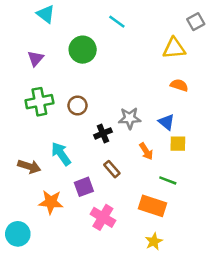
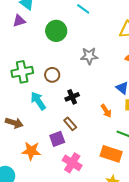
purple triangle: (36, 58) -> (19, 21), moved, turned 32
gray star: (130, 118) -> (89, 56), moved
cyan arrow: (61, 154) -> (38, 101), moved
brown rectangle: (112, 169) -> (70, 124), moved

